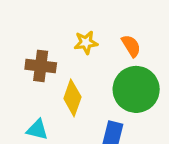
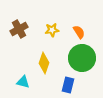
brown cross: (41, 66) -> (19, 29), moved, turned -36

